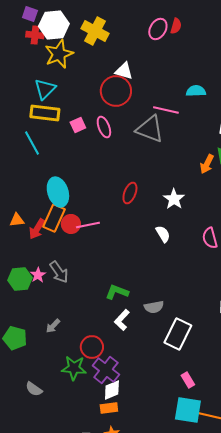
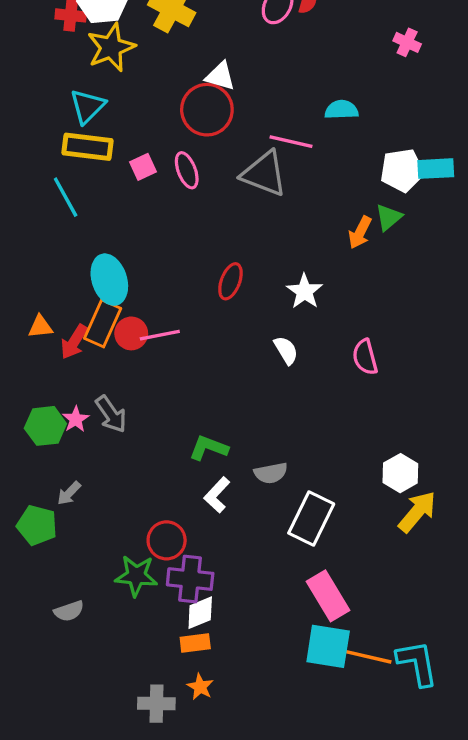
gray arrow: (53, 326) -> (69, 493), moved
purple cross: (106, 370) -> (190, 579), turned -32
pink rectangle: (188, 380) -> (328, 596), size x1.8
gray semicircle: (34, 389) -> (69, 611), turned -54

